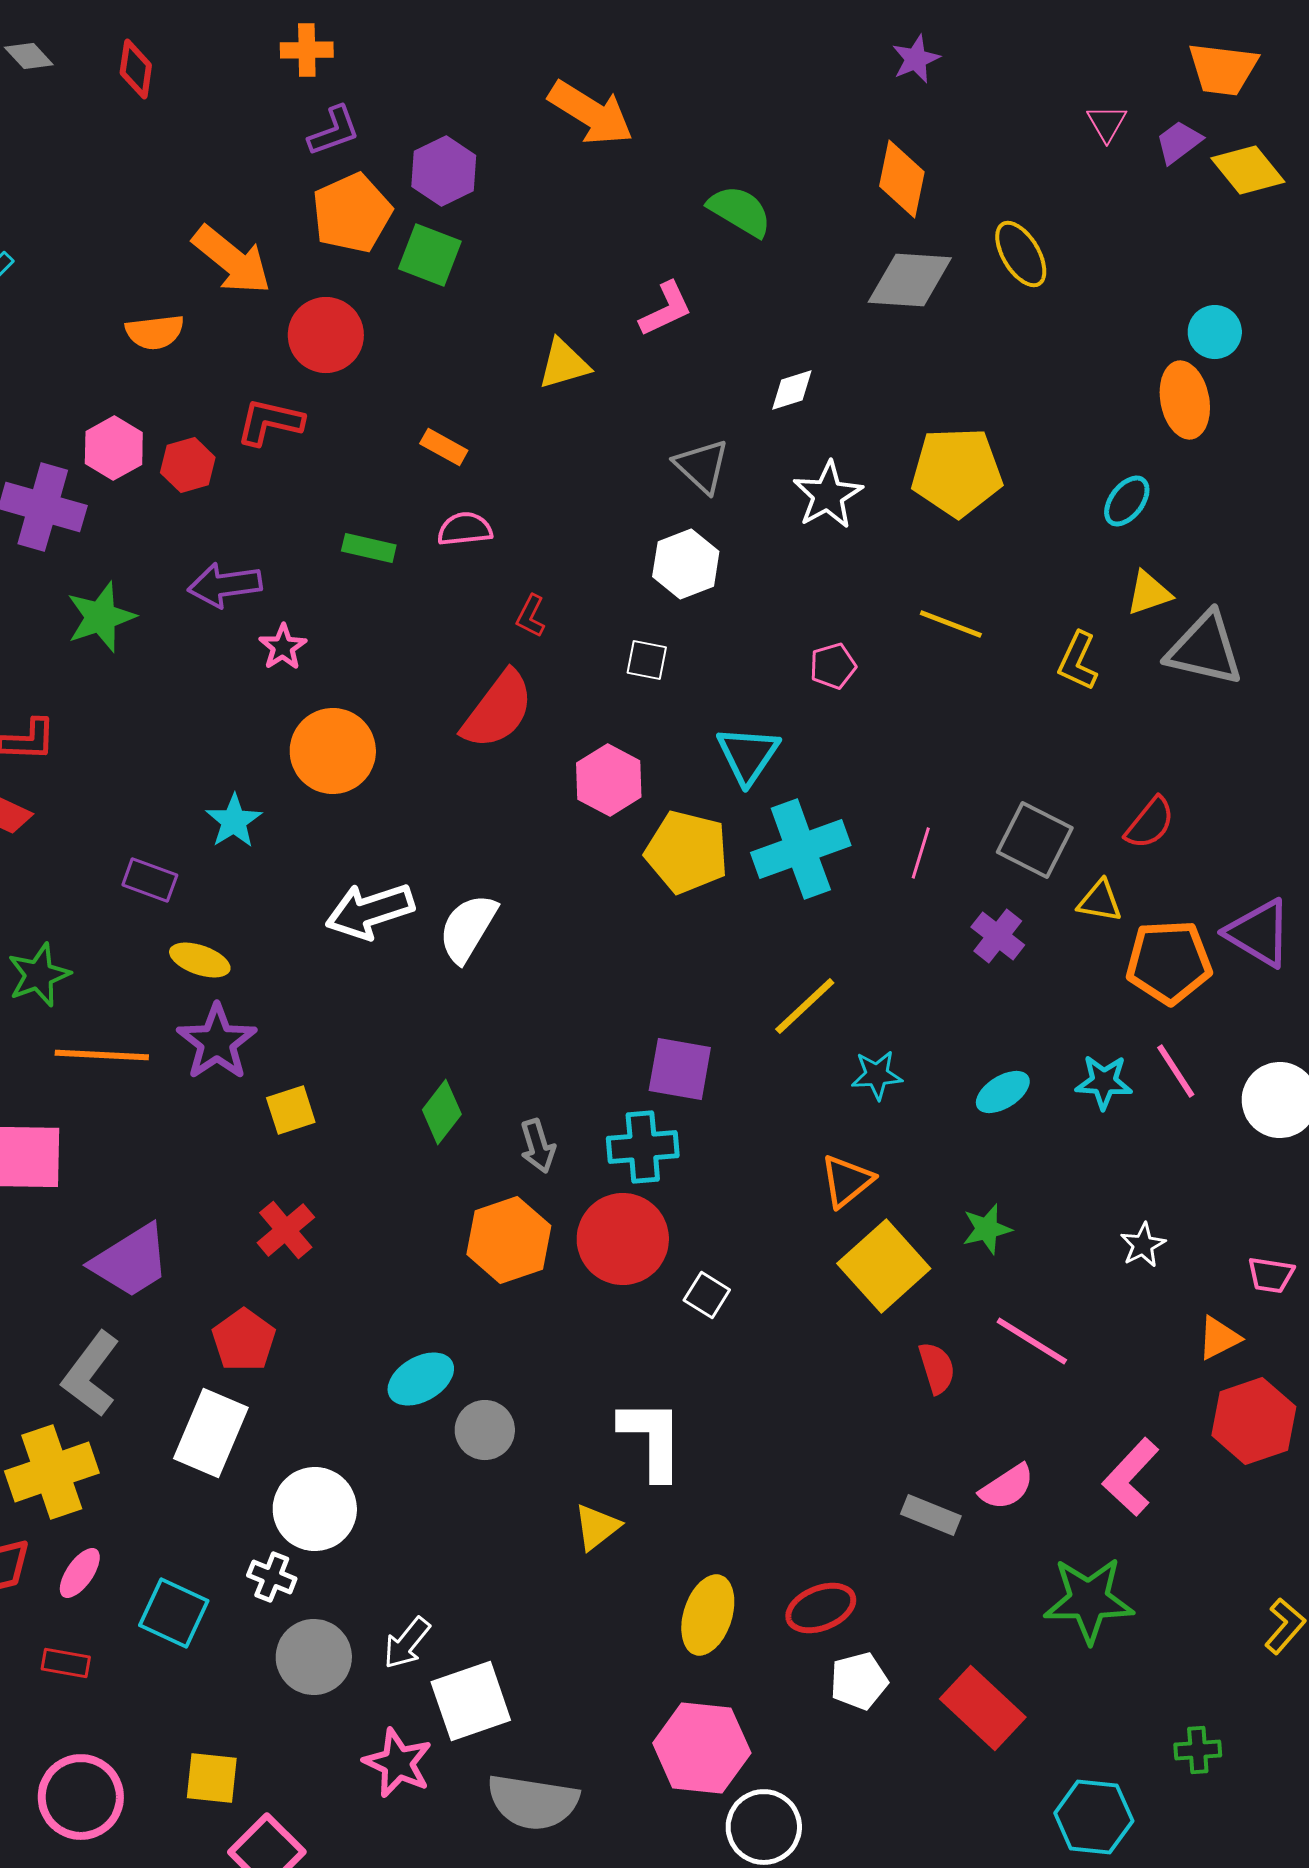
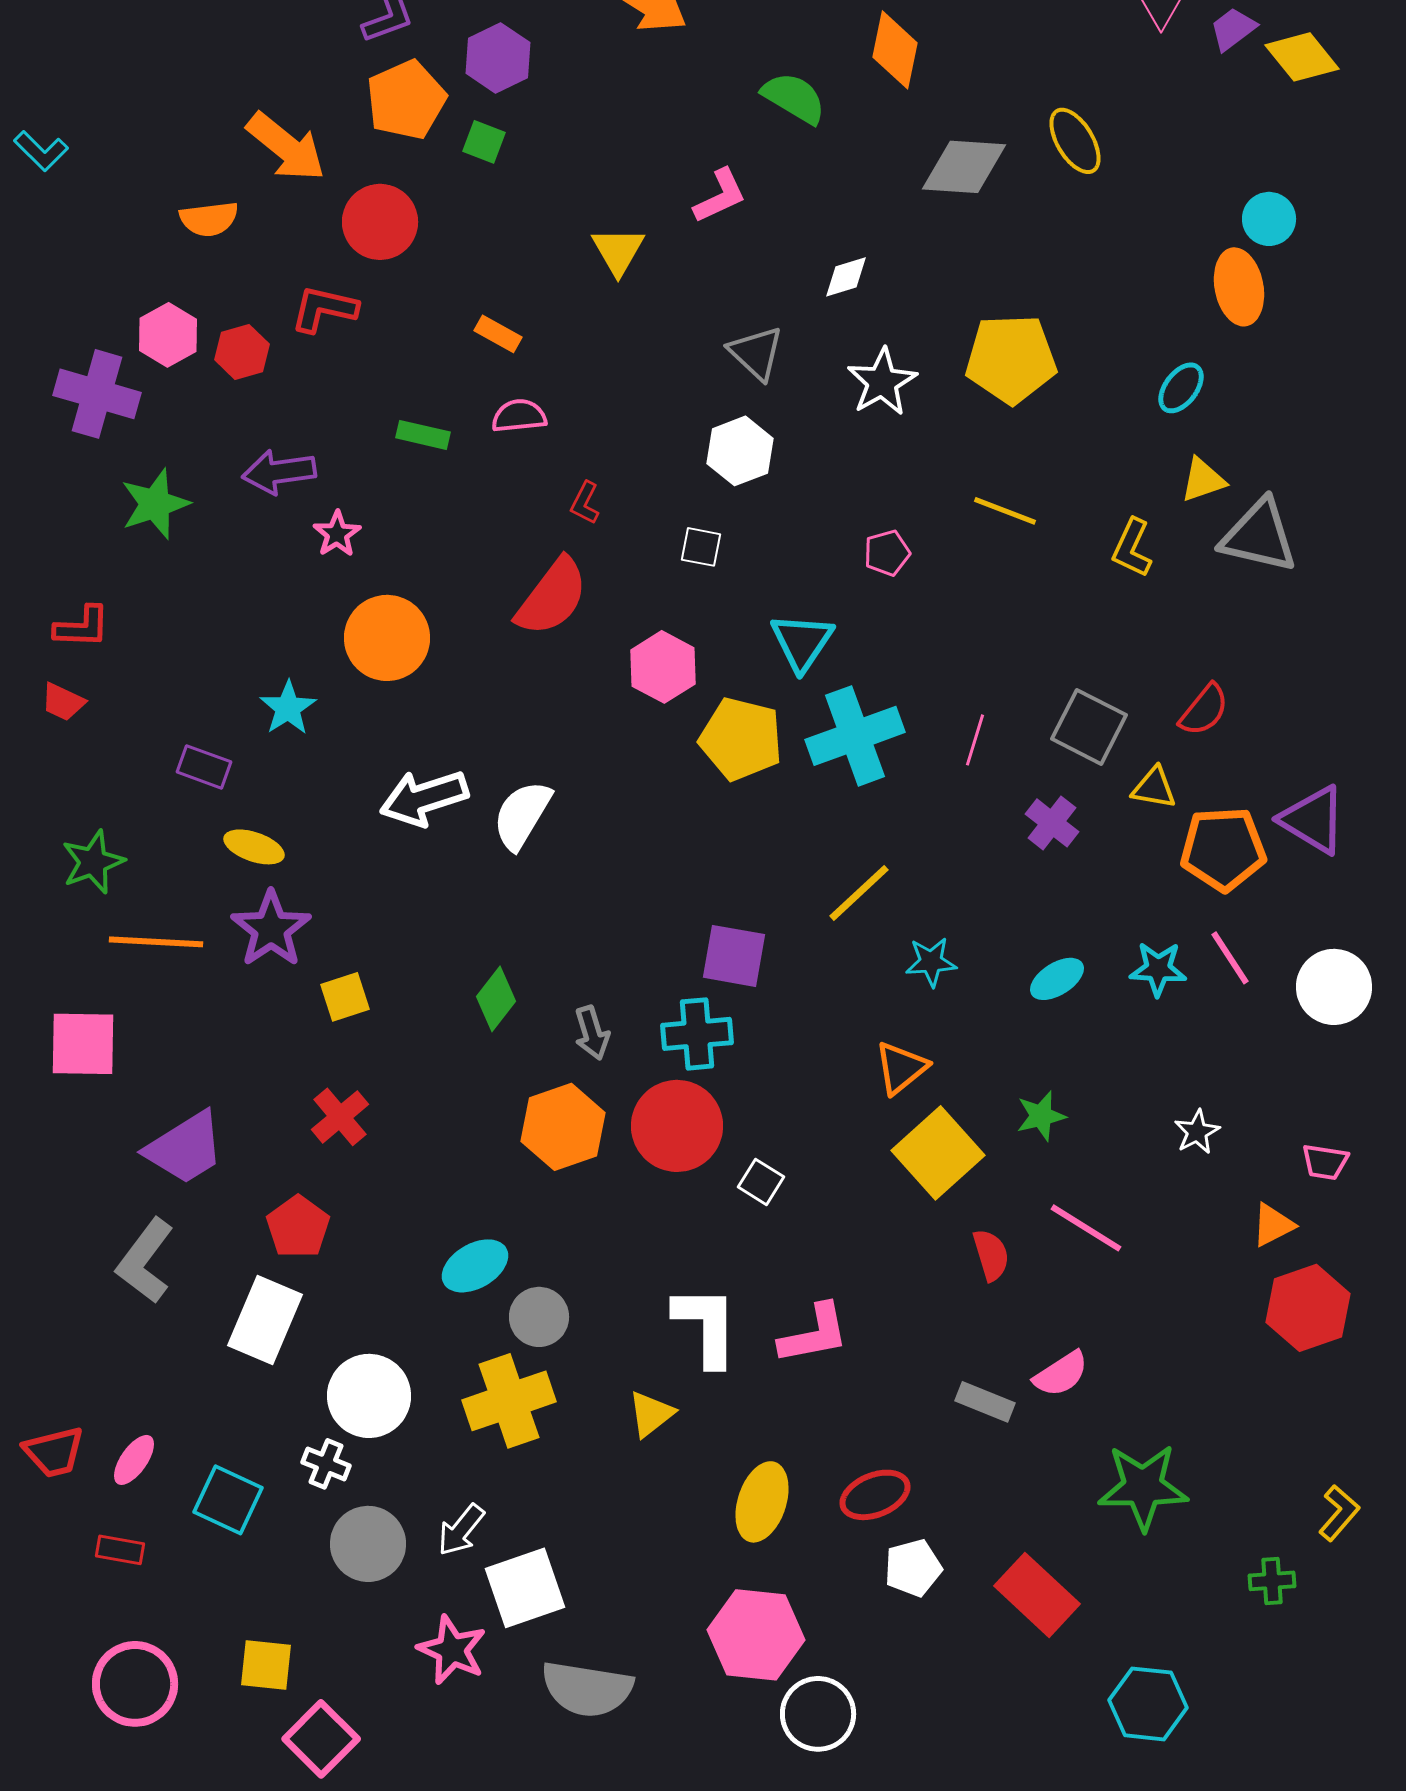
orange diamond: (902, 179) -> (895, 50), moved
green square: (430, 255) -> (484, 142), size x0.7
yellow triangle: (564, 364) -> (618, 251), turned -44
yellow cross: (52, 1472) -> (509, 1401), moved
pink L-shape: (1131, 1477) -> (814, 1334), moved, turned -144
green cross: (1198, 1750) -> (1272, 1581), moved

